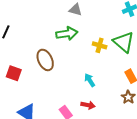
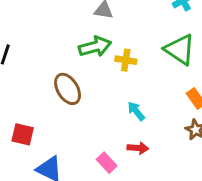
yellow cross: (100, 45) -> (126, 60), moved
red square: (14, 73) -> (23, 134), moved

